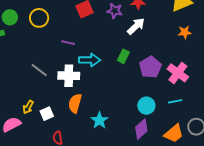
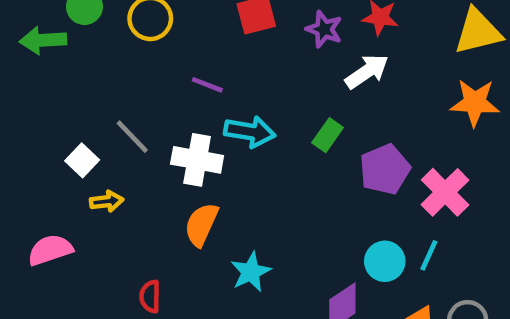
orange star: (185, 32) -> (475, 103), size x1.5
cyan line: (175, 101) -> (429, 255), turned -64
cyan circle: (146, 106) -> (385, 261), moved
yellow arrow: (28, 107) -> (107, 201), moved, turned -136
white square: (47, 114) -> (82, 160), moved, turned -32

